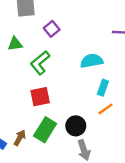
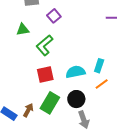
cyan semicircle: (92, 61) -> (75, 72), moved

